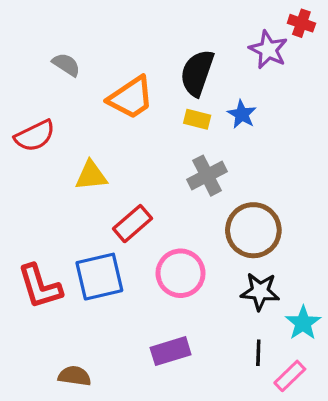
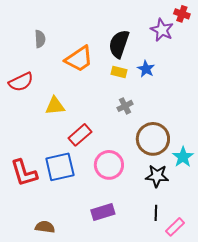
gray semicircle: (66, 65) -> (40, 39), turned 54
gray cross: (207, 176) -> (125, 106), size x0.7
cyan star: (303, 323) -> (183, 157), moved

